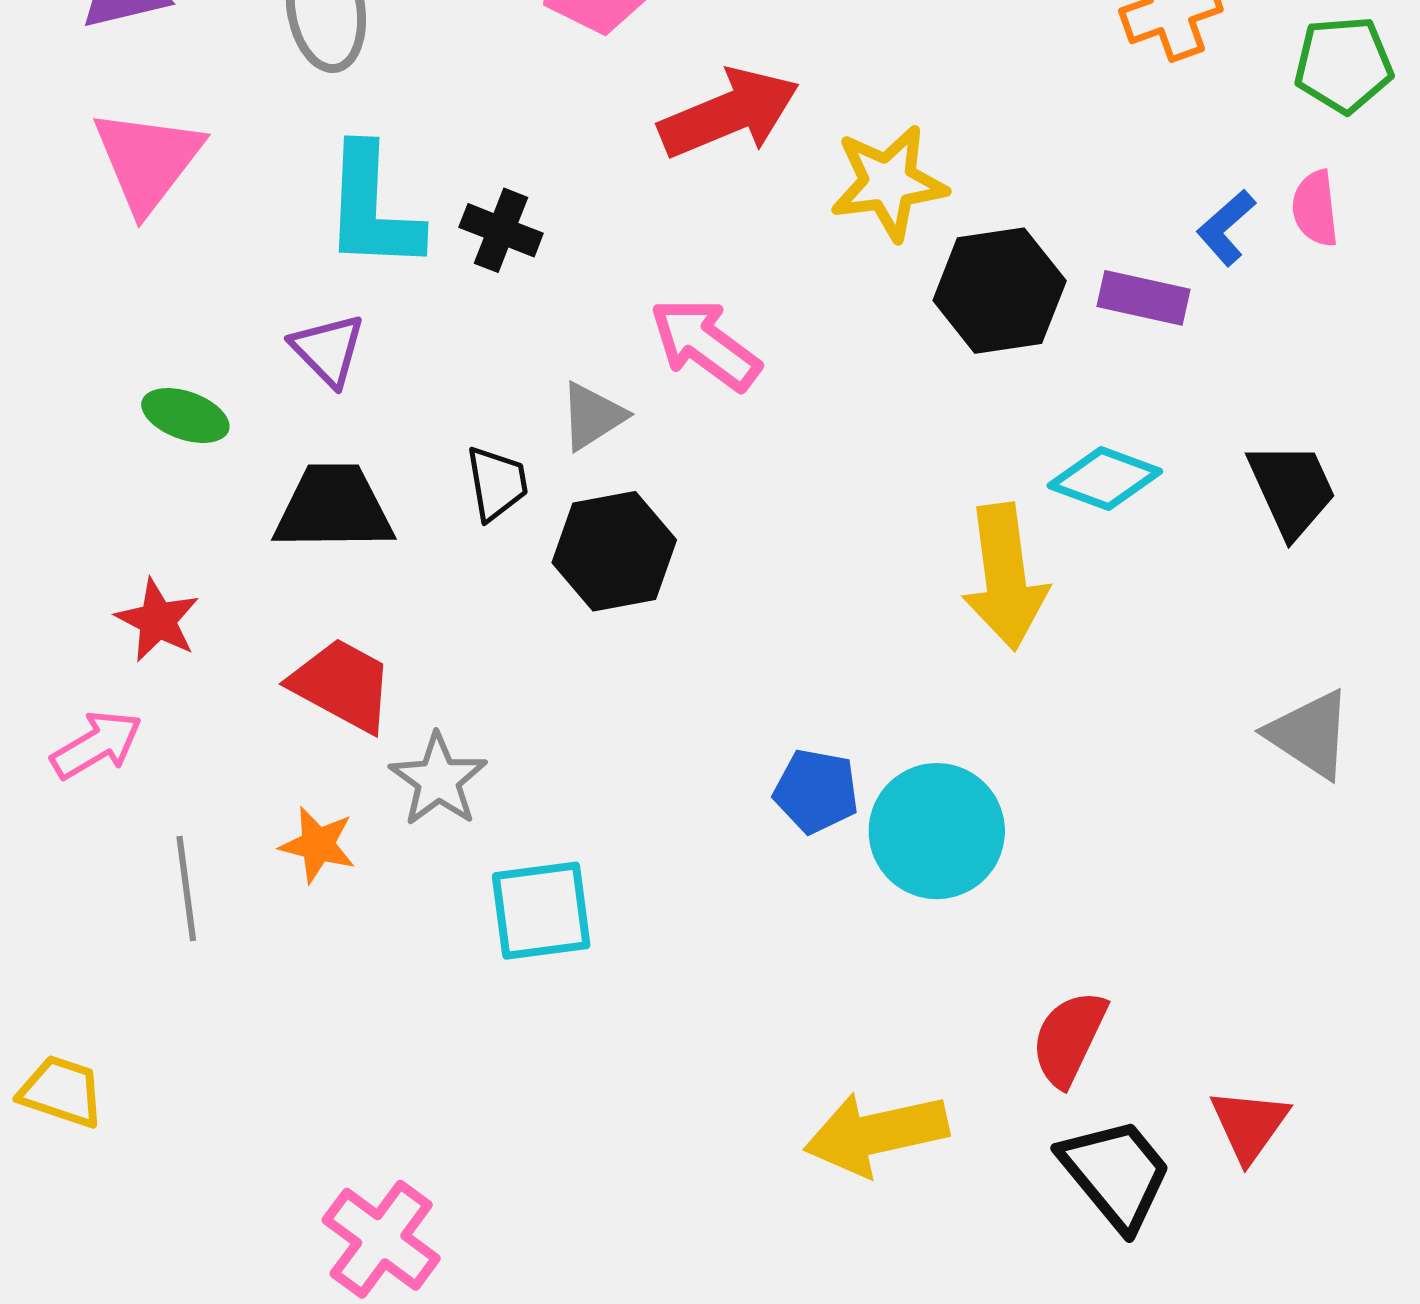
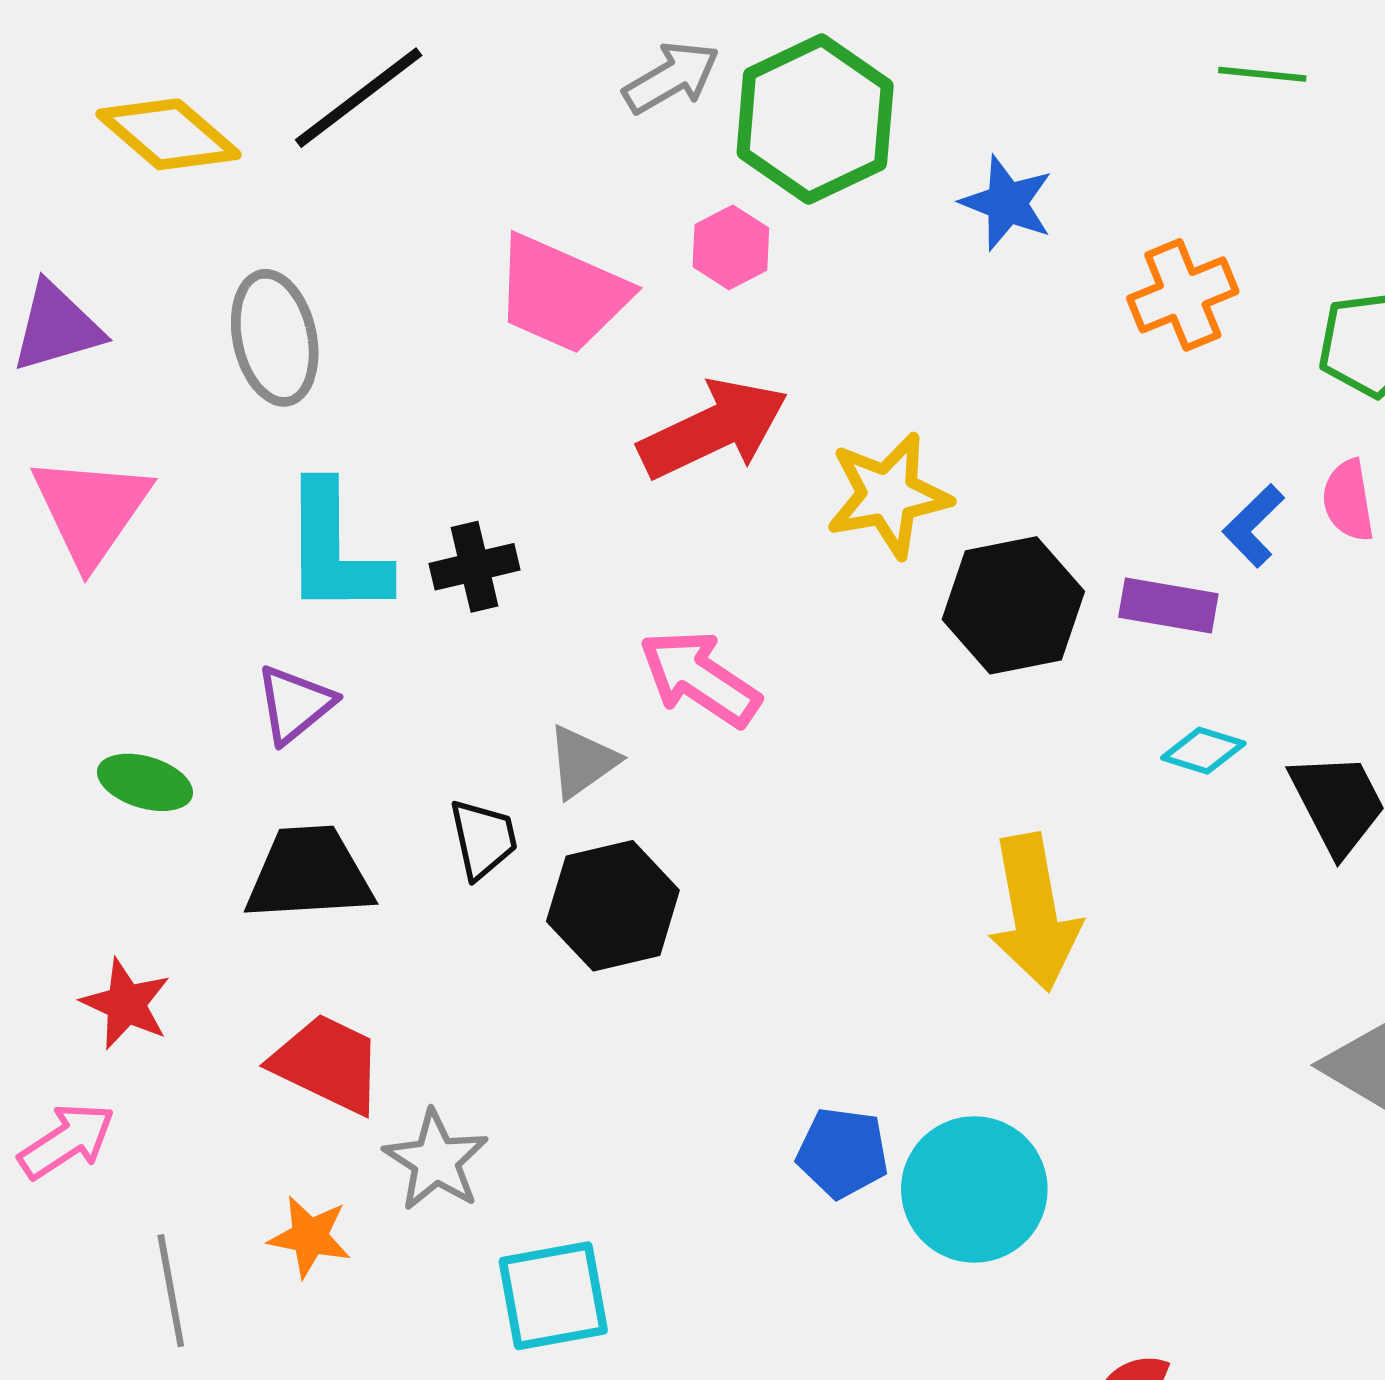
black cross: (501, 230) -> (474, 567), turned -32
purple triangle: (328, 350) -> (295, 704), turned 38
cyan diamond: (1105, 479) -> (1203, 751), moved, size x0.7

